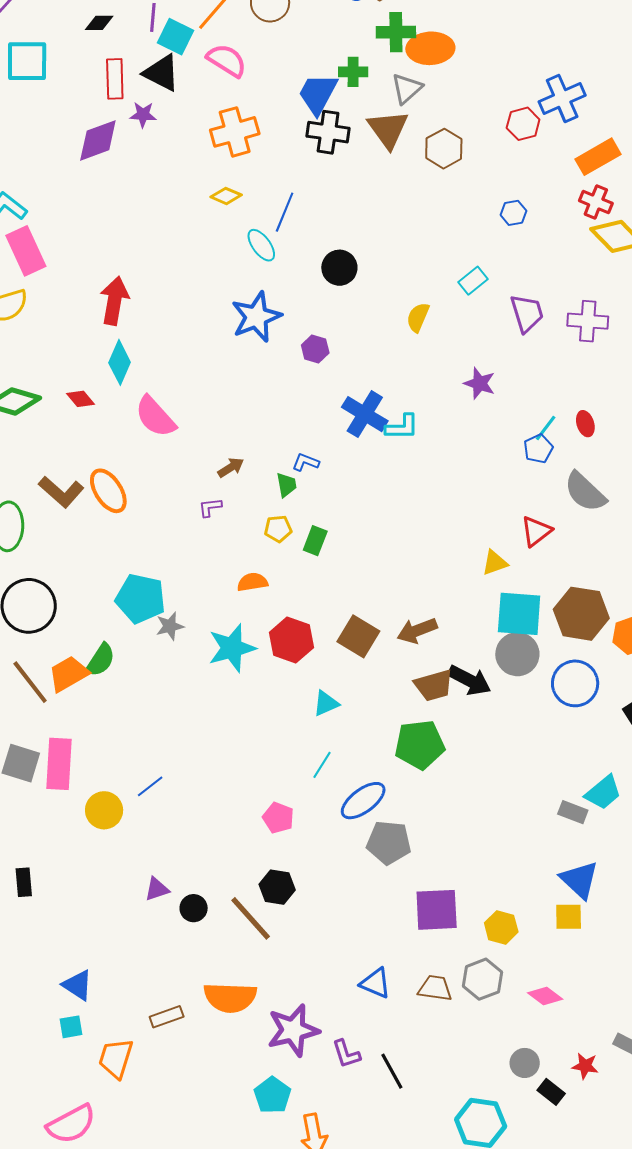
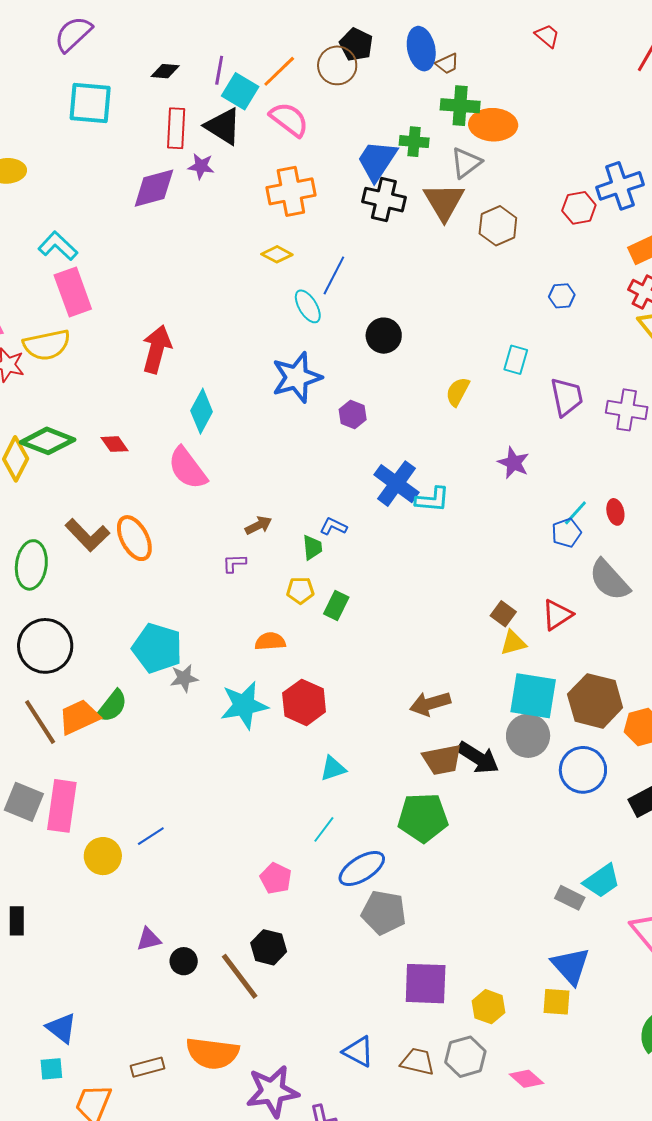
cyan rectangle: (473, 281) -> (516, 360), turned -40
cyan diamond: (120, 362) -> (202, 411), moved
brown square: (358, 636) -> (503, 614), moved, size x0.6

